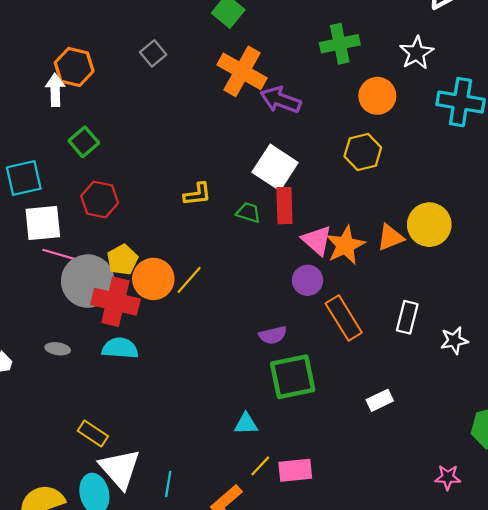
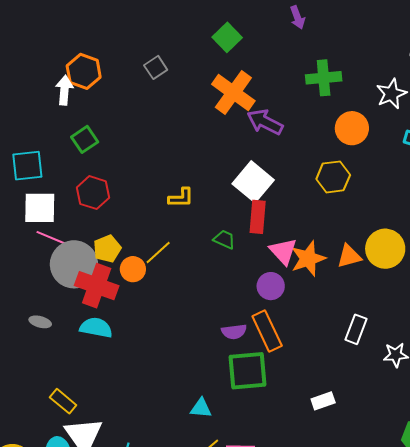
green trapezoid: (248, 213) -> (224, 239), moved
orange circle: (153, 279) -> (133, 269), size x0.7
yellow line: (189, 280) -> (158, 253), moved
orange rectangle: (344, 318) -> (267, 331), moved

